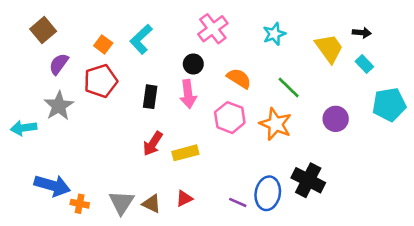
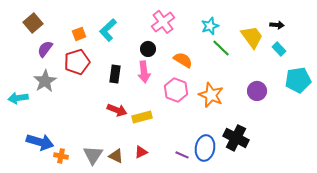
orange square: (103, 44) -> (79, 34), turned 32
green line: (289, 88) -> (221, 48), moved
red arrow: (153, 144) -> (117, 110), turned -102

